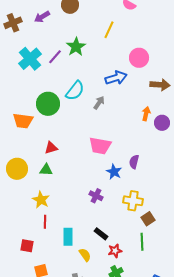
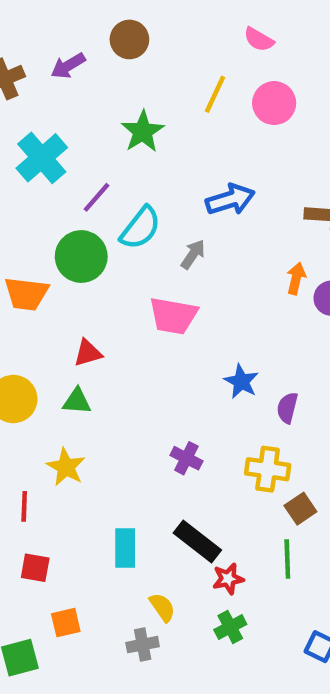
purple line: (55, 57) -> (97, 197), moved
pink circle: (139, 58) -> (274, 103), moved
pink trapezoid: (100, 146) -> (173, 316), moved
purple semicircle: (134, 162) -> (287, 408), moved
blue star: (114, 172) -> (241, 381), moved
red line: (45, 222) -> (24, 506), moved
black rectangle: (101, 234) -> (197, 542), size x1.5
yellow semicircle: (85, 255) -> (162, 607), moved

